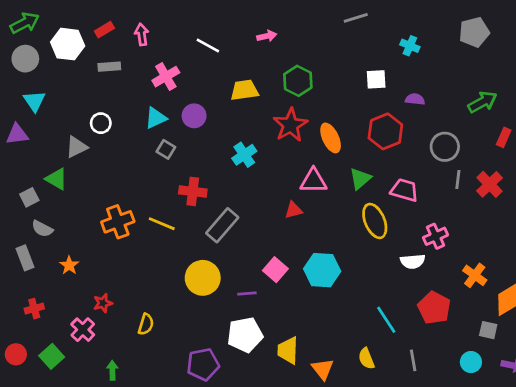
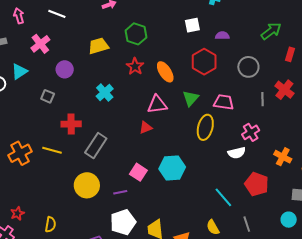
white line: (208, 45) -> (57, 14), moved
cyan triangle: (156, 118) -> (19, 71), moved
red star: (290, 125) -> (135, 66), size x0.7
gray line: (458, 179) -> (263, 99), moved
yellow ellipse: (375, 221) -> (205, 127), turned 45

